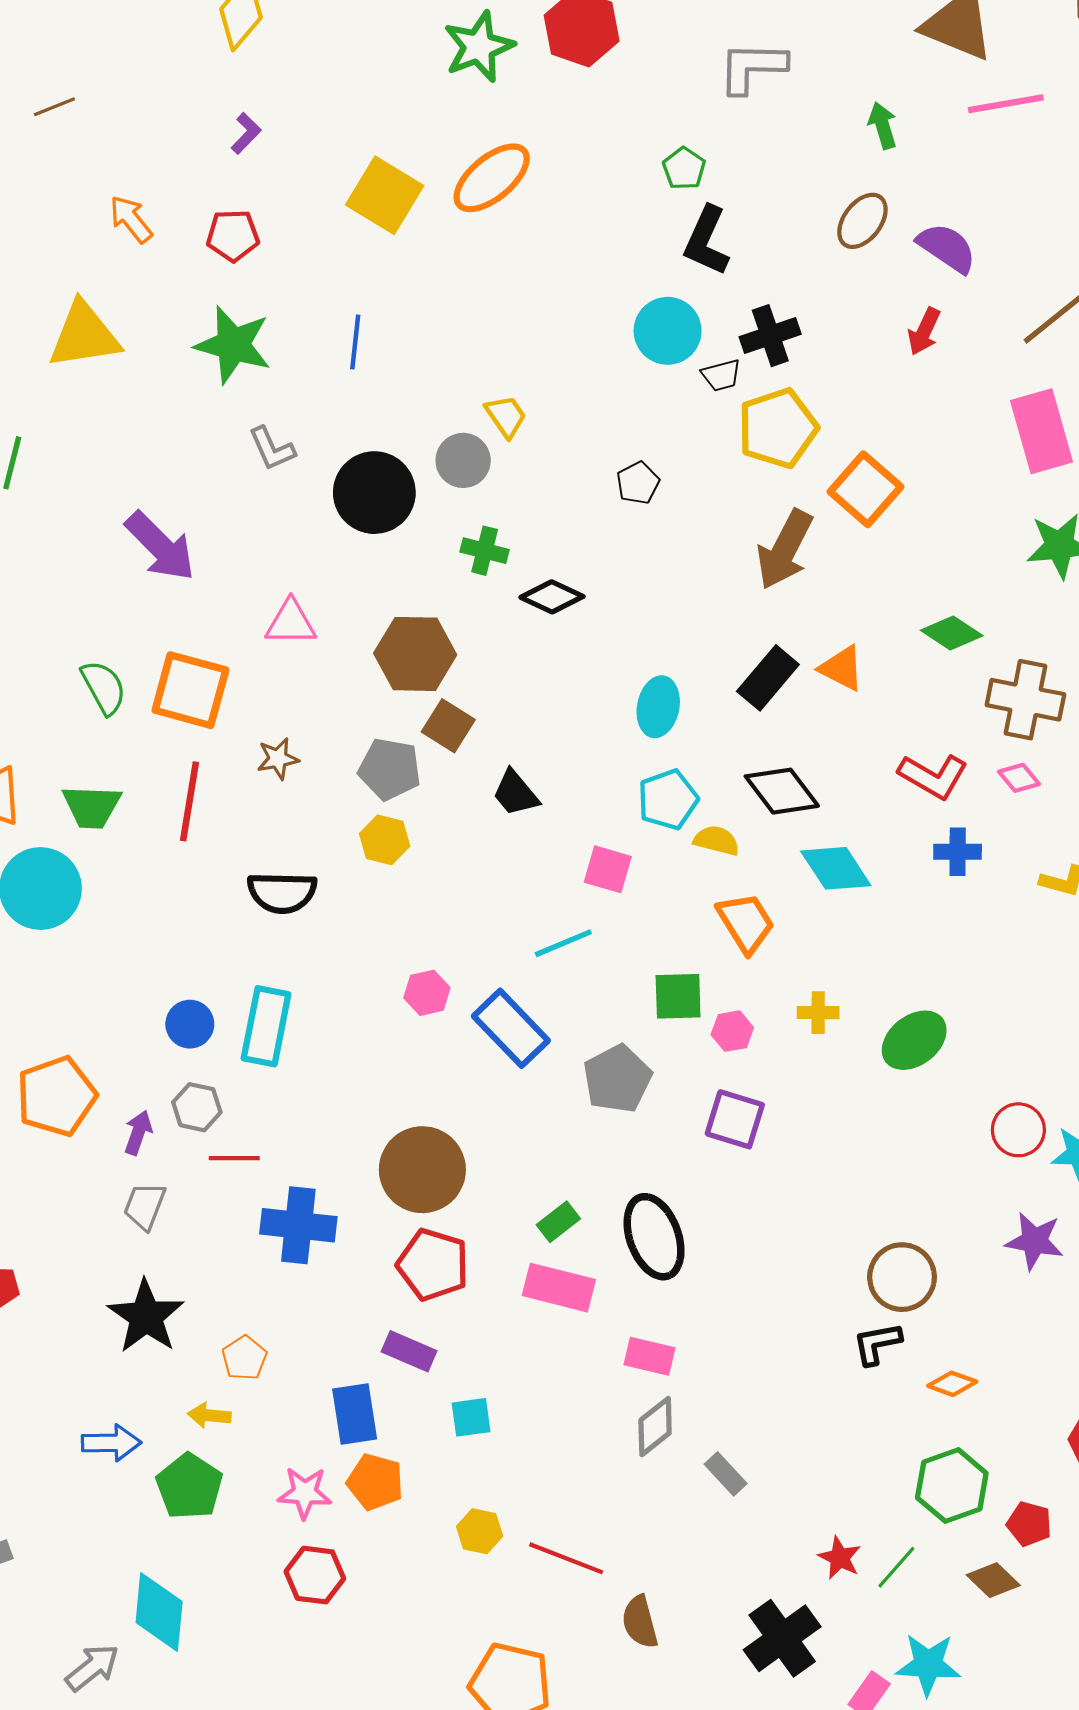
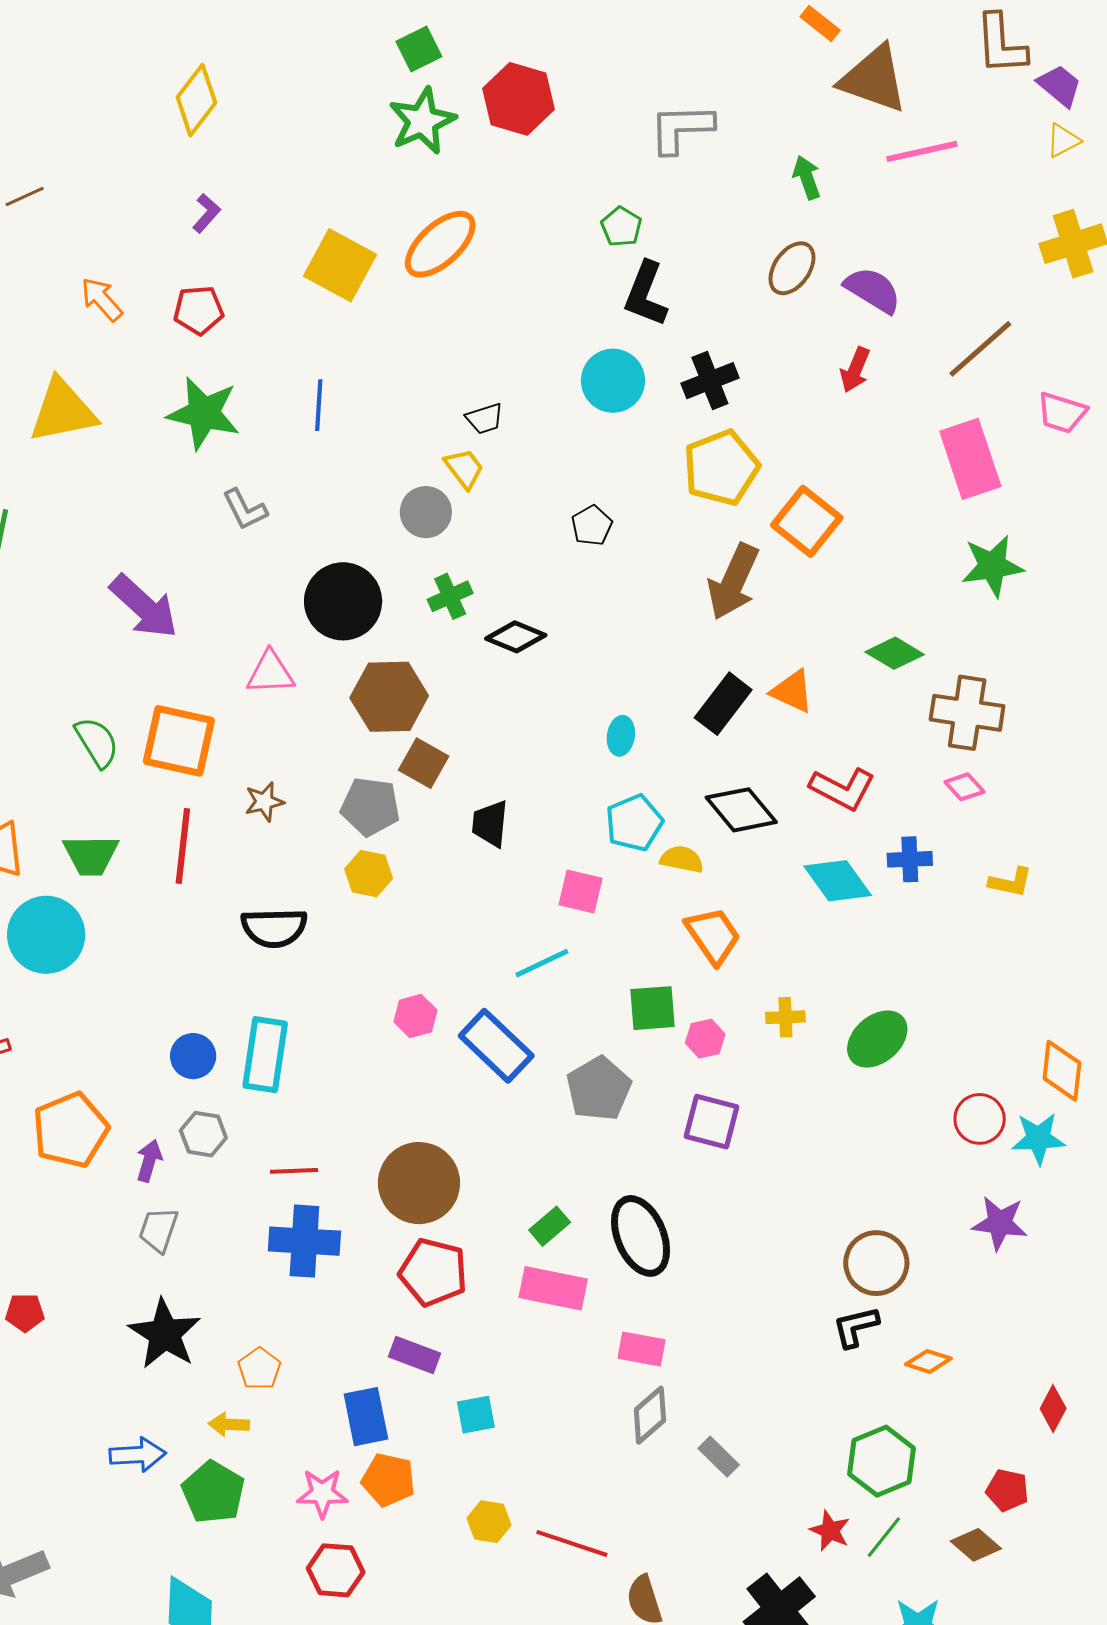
black trapezoid: (721, 375) -> (485, 419), moved
black circle: (374, 493) -> (343, 601), moved
green cross: (485, 551) -> (450, 596), turned -36
cyan ellipse: (658, 707) -> (621, 736), size x0.7
red L-shape: (933, 776) -> (842, 789), moved
black trapezoid: (516, 793) -> (490, 824), turned 48
cyan diamond: (836, 868) -> (838, 881), moved
red line: (234, 1158) -> (294, 1171), moved
green hexagon: (952, 1486) -> (882, 1461), moved

